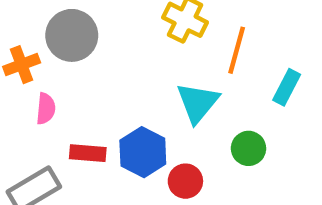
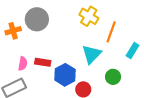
pink semicircle: (46, 109) -> (23, 64), moved
red rectangle: (88, 153) -> (43, 62), moved

